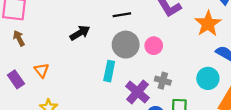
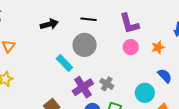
orange star: (208, 24) -> (158, 47), size x0.6
pink circle: (154, 46) -> (131, 47), moved
cyan rectangle: (109, 71) -> (64, 63), turned -72

